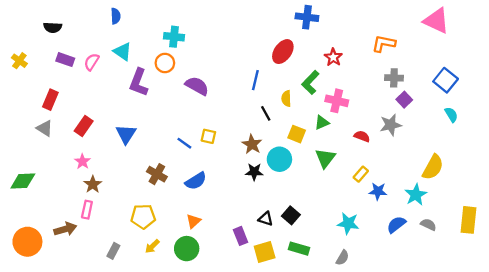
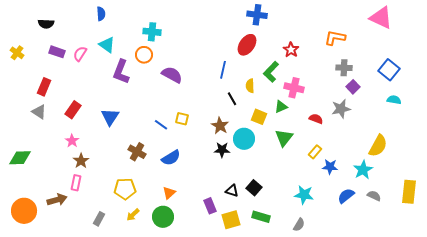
blue cross: (307, 17) -> (257, 15), moved
cyan semicircle: (451, 115) -> (394, 100), turned -48

